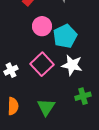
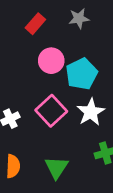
white star: (72, 65) -> (91, 112), turned 30

